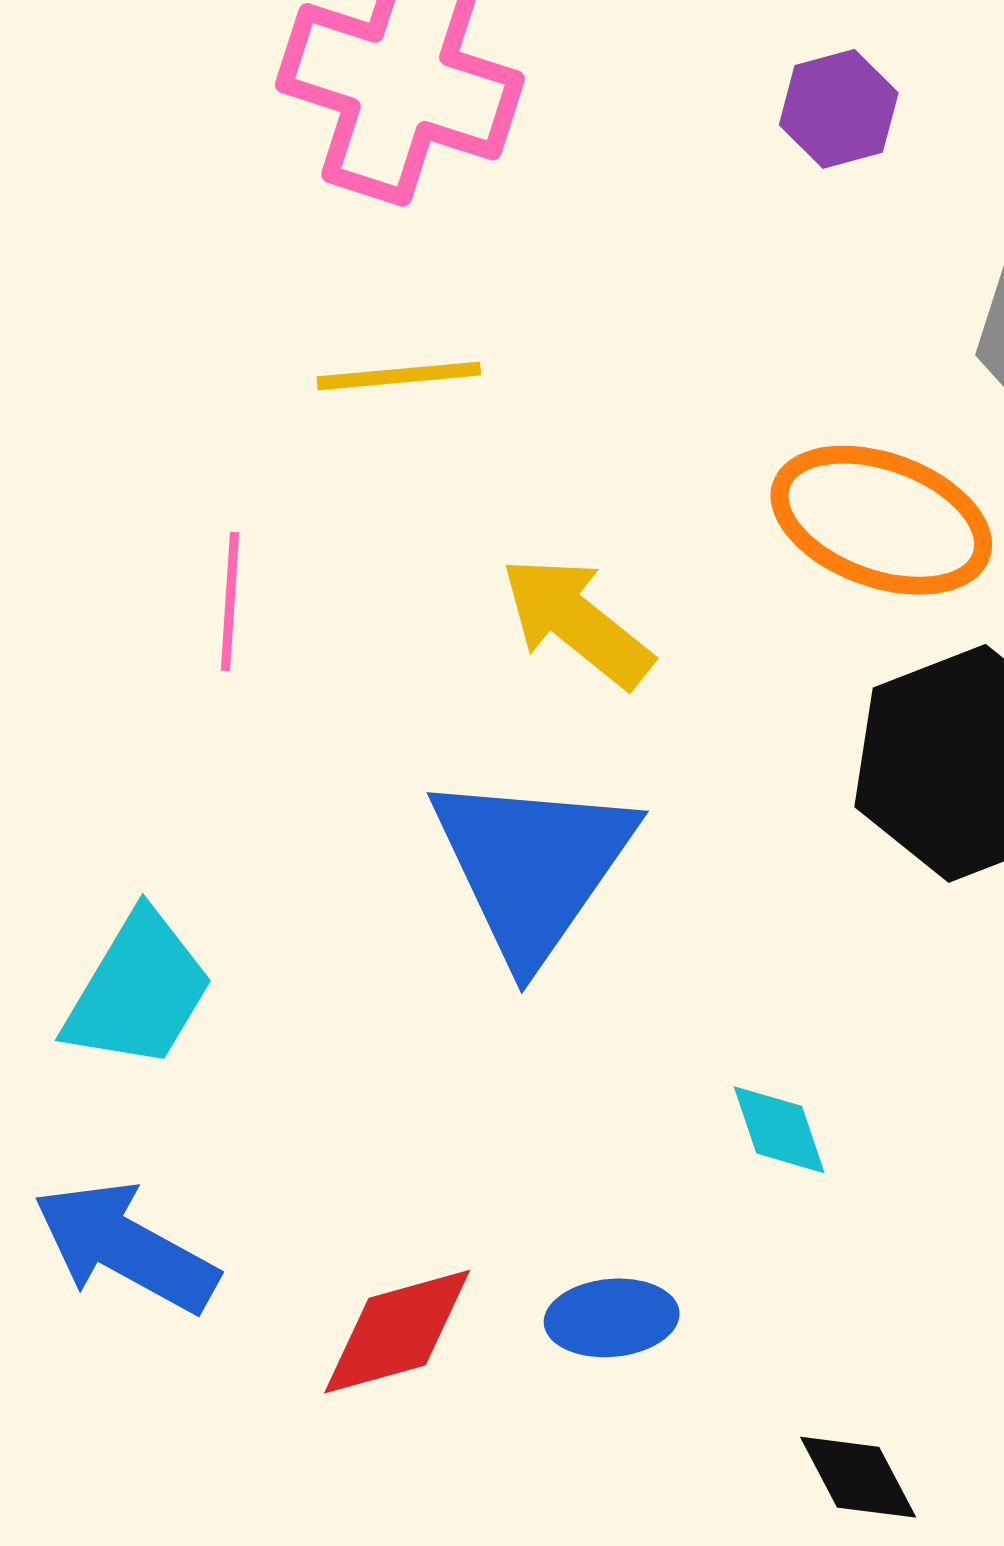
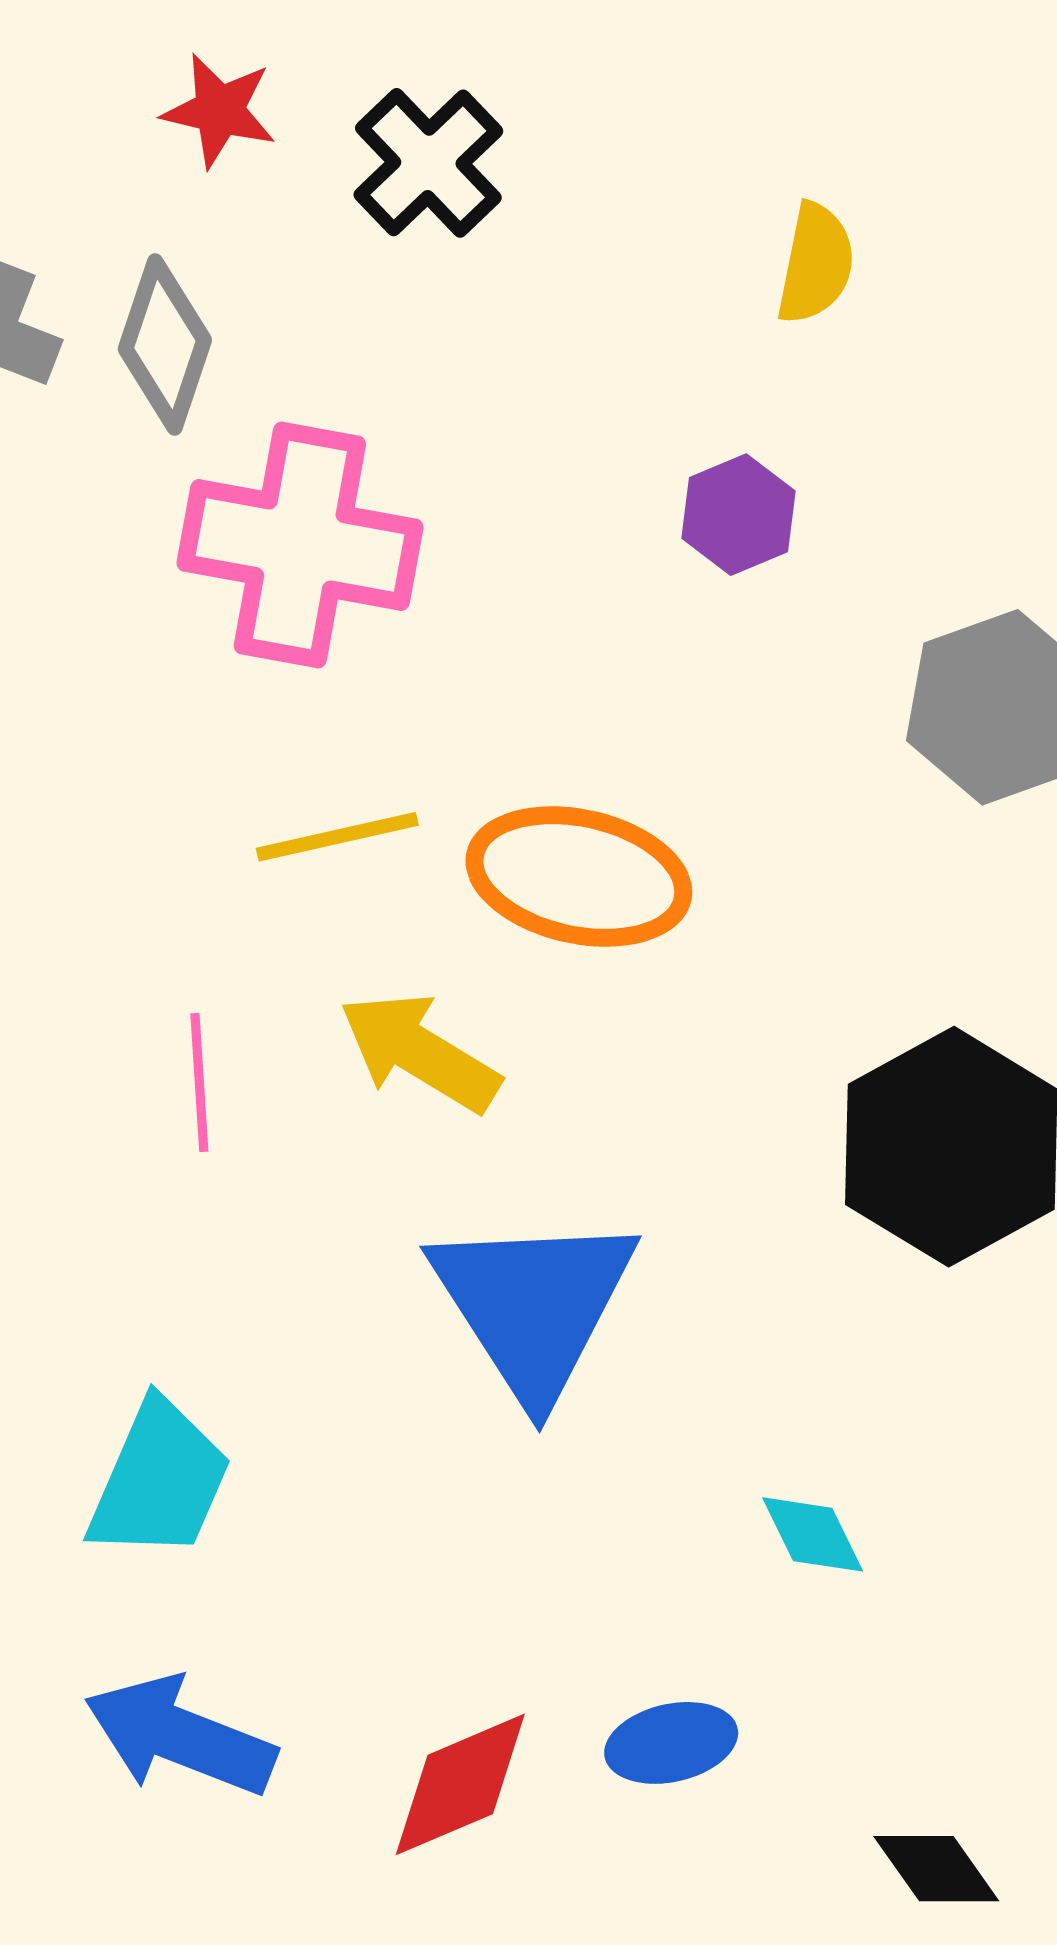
orange ellipse: (881, 520) -> (579, 877), moved
yellow arrow: (577, 622) -> (420, 1052), moved

